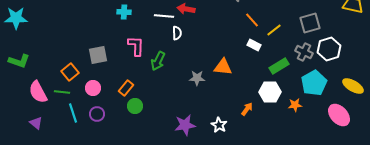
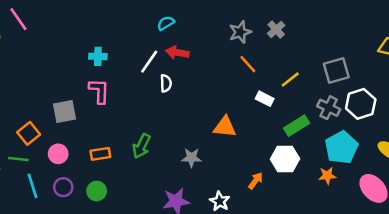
white line: (164, 16) -> (149, 62), turned -60
orange line: (252, 20) -> (248, 64), moved
pink L-shape: (136, 46) -> (99, 91), moved
green arrow: (158, 61) -> (141, 146), moved
gray star: (197, 78) -> (191, 158), moved
orange rectangle: (126, 88) -> (100, 154), turned 42
orange star: (295, 105) -> (327, 176), moved
green circle: (135, 106) -> (97, 191), moved

